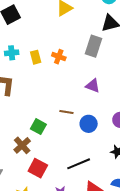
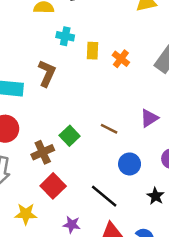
purple triangle: (93, 86) -> (149, 118), moved, turned 49
blue circle: (89, 124) -> (130, 164), moved
black line: (79, 164) -> (104, 196), turned 45

